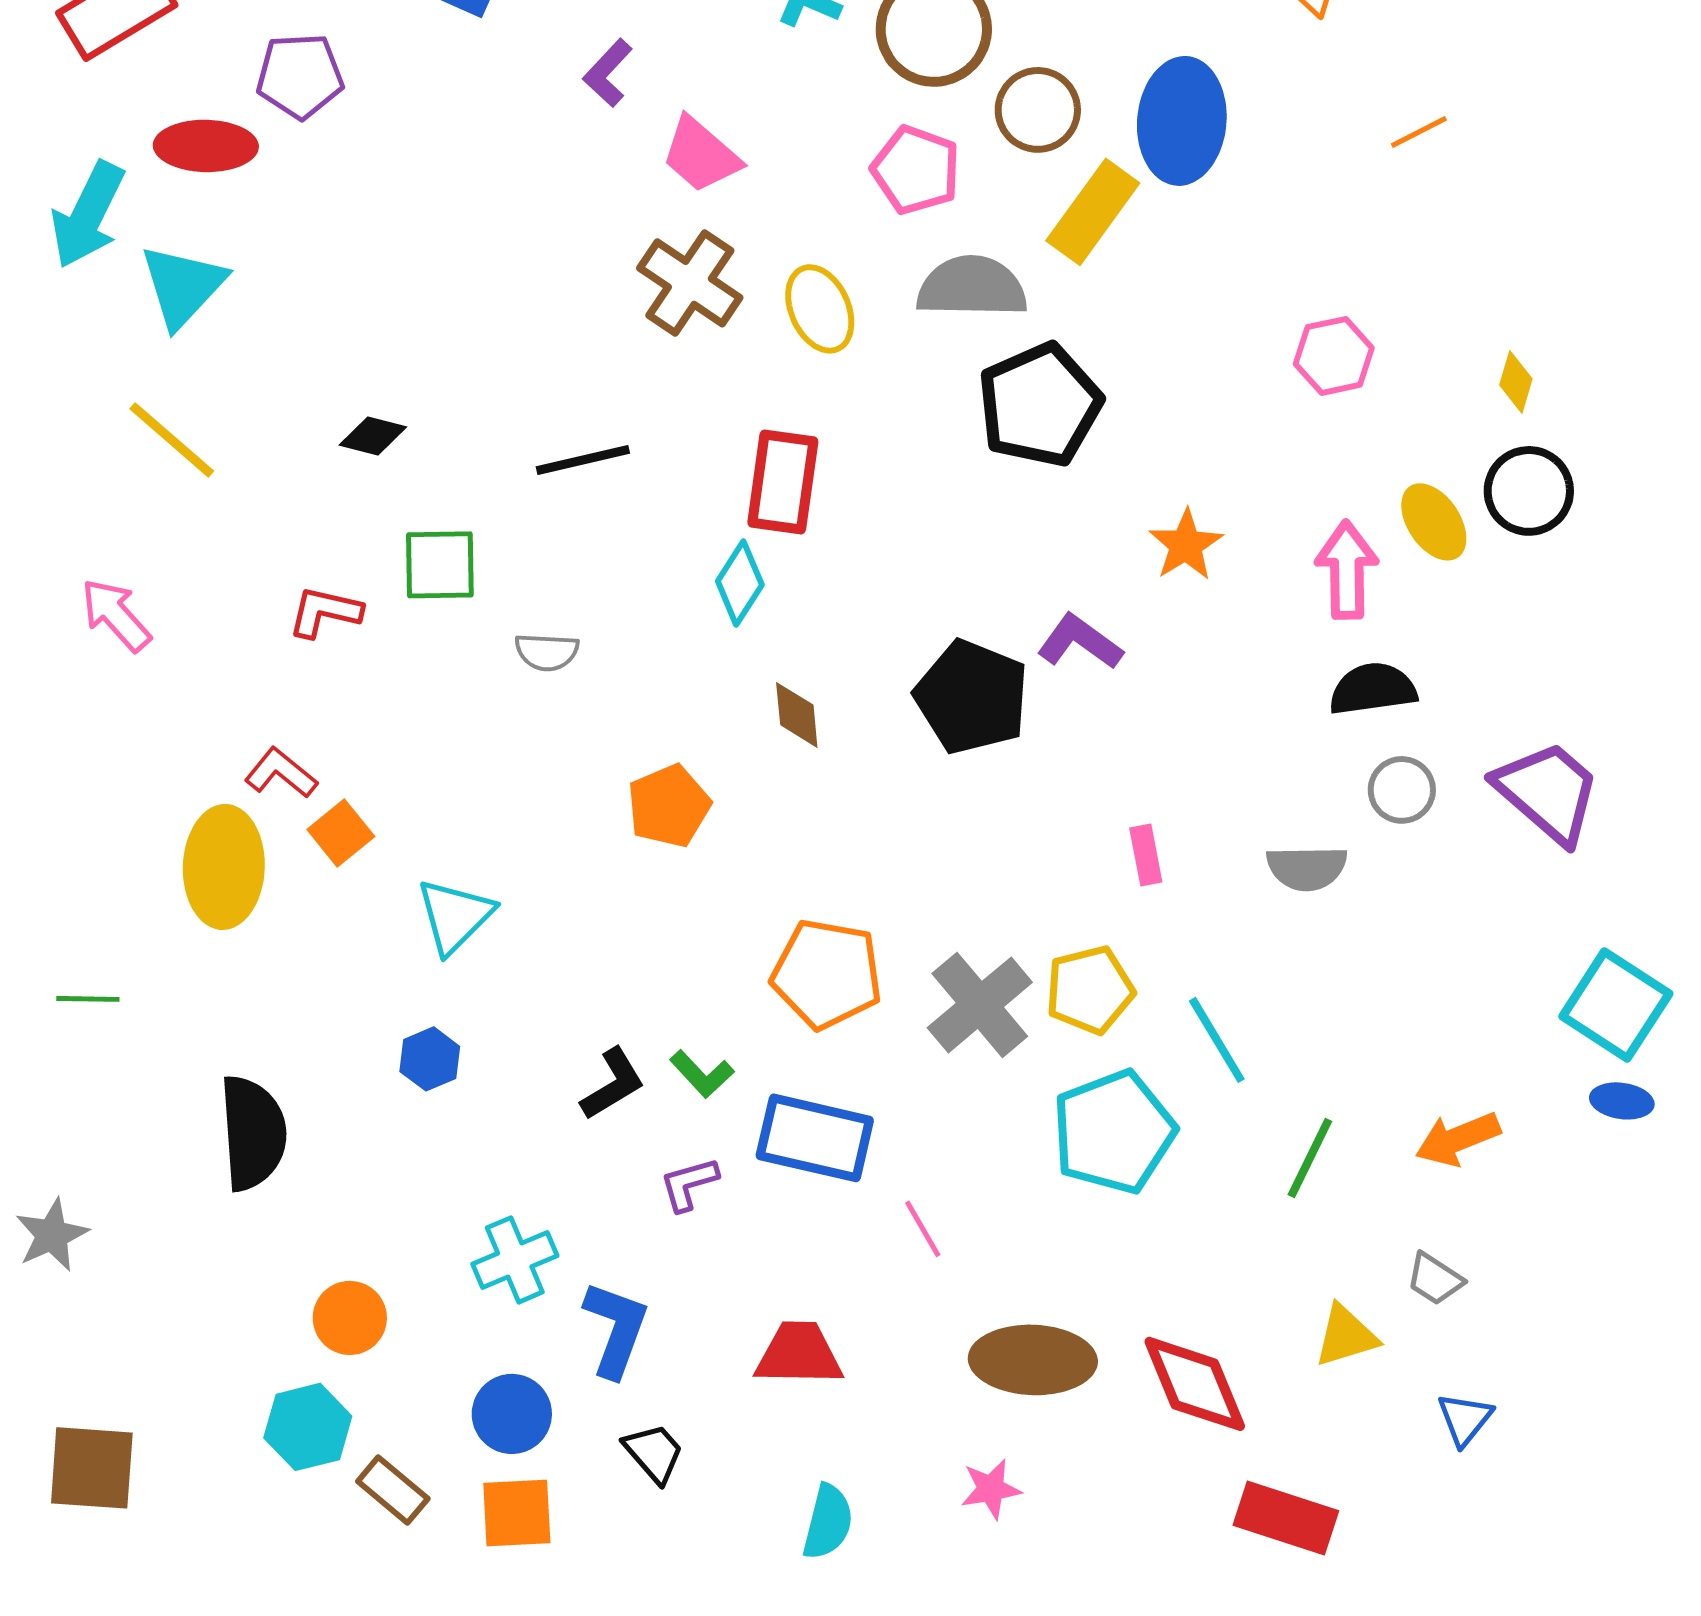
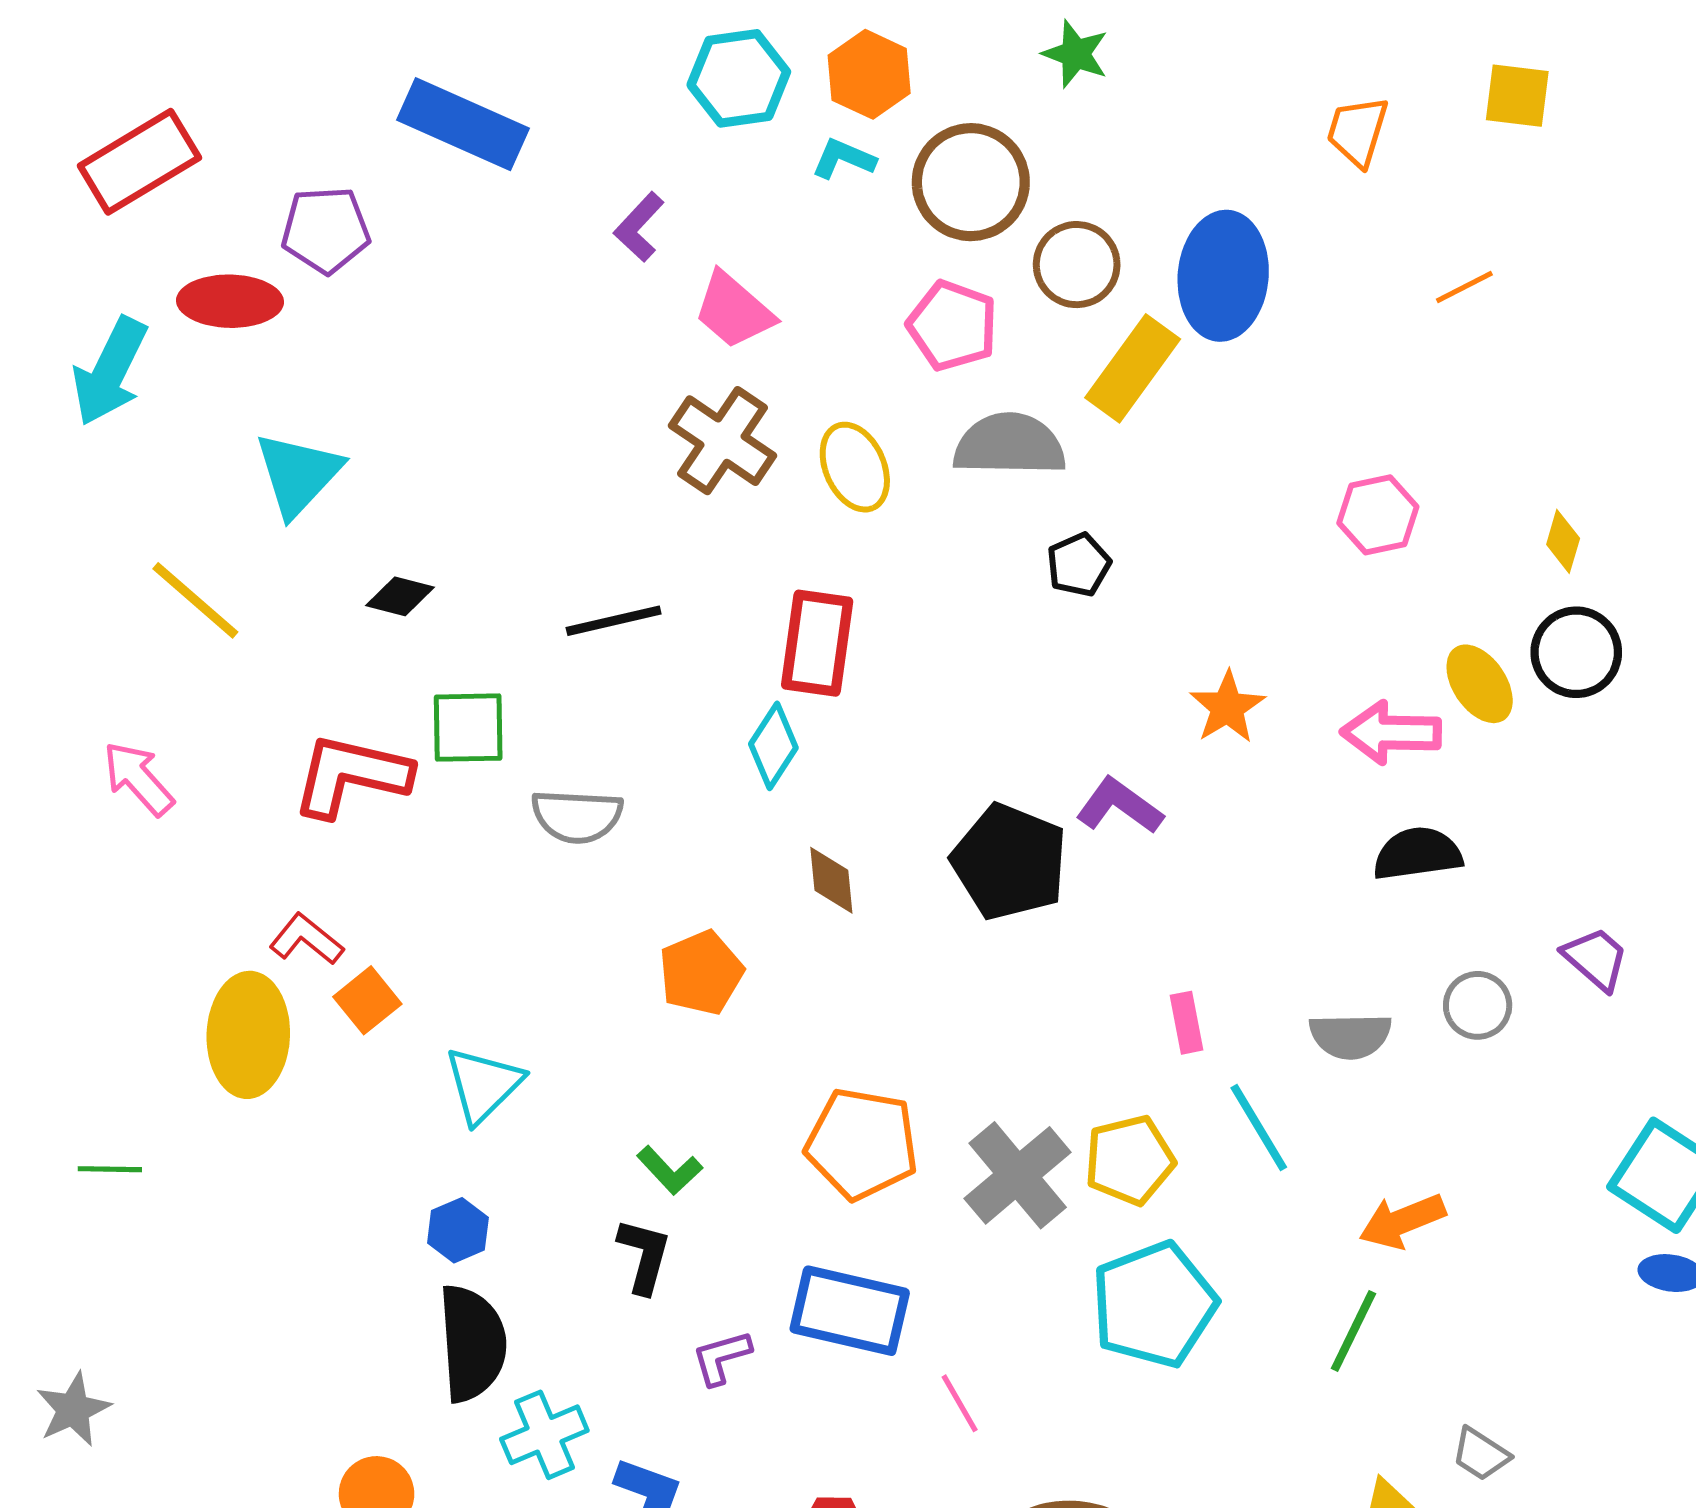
cyan triangle: (183, 286) -> (298, 474), moved
black pentagon: (1040, 405) -> (1079, 565), size x0.5
pink arrow: (1347, 570) -> (1391, 733), turned -88
red L-shape: (325, 612) -> (351, 775), size x1.6
gray semicircle: (547, 652) -> (577, 816), size x1.4
gray circle: (1402, 790) -> (1478, 1005), moved
purple trapezoid: (1548, 792) -> (1596, 959), size x0.6
cyan line: (1217, 1040) -> (1259, 1127), moved
green L-shape: (702, 1074) -> (670, 1170), moved
black L-shape: (613, 1084) -> (644, 1256), turned -44
black semicircle: (253, 1133) -> (472, 1343), moved
orange arrow: (1458, 1139) -> (1402, 1221), moved

